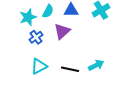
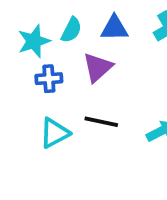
blue cross: (36, 37) -> (49, 79), turned 32
black line: (70, 69) -> (101, 122), moved

